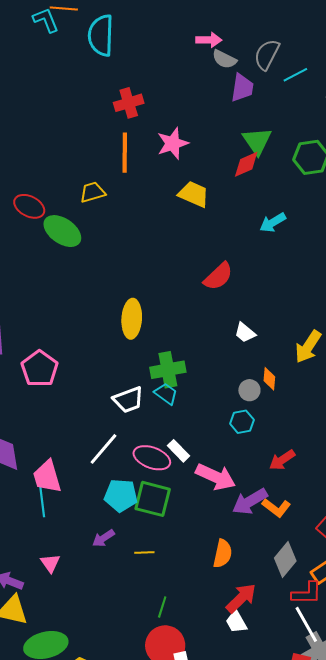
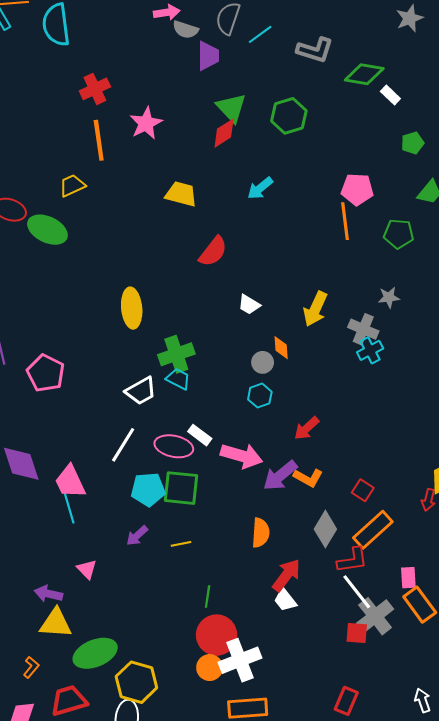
yellow trapezoid: (194, 194) -> (181, 194), moved

